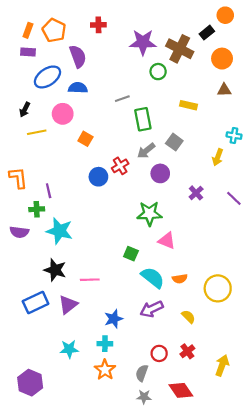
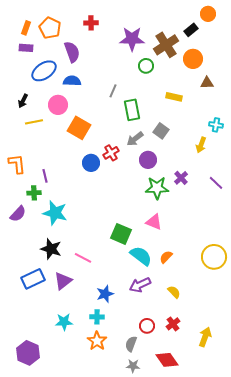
brown cross: (180, 49) -> (166, 45), turned 30
orange circle: (222, 59) -> (193, 59), moved
gray line: (122, 99) -> (113, 91), turned -48
orange square: (85, 139) -> (79, 128), size x1.6
green star: (149, 214) -> (157, 188), moved
purple semicircle: (19, 232) -> (18, 214), turned -54
green square: (131, 254) -> (121, 234), size x1.5
orange semicircle: (180, 279) -> (166, 257), turned 144
pink line: (90, 280) -> (83, 258), turned 30
yellow circle: (218, 288) -> (214, 257), moved

